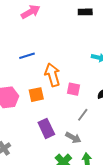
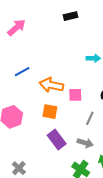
orange arrow: (52, 75) -> (51, 85), turned -50
orange square: (36, 95) -> (50, 112), moved, turned 35

